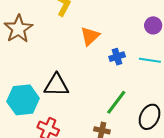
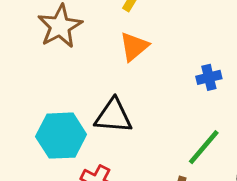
orange triangle: (90, 36) -> (134, 46), moved

